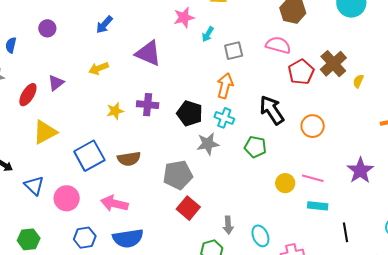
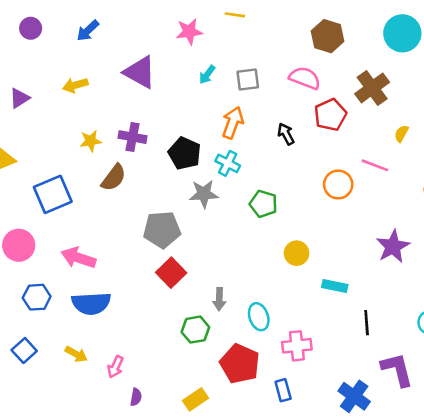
purple circle: (47, 28) -> (31, 28), moved
cyan arrow: (208, 34) -> (207, 75), moved
brown cross: (333, 64) -> (372, 88), moved
black arrow: (272, 110) -> (286, 134), moved, size x0.6
brown semicircle: (129, 159) -> (114, 178), moved, turned -50
pink line: (313, 178) -> (375, 165), moved

